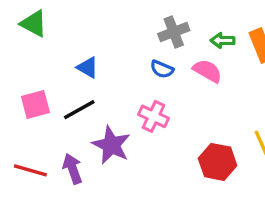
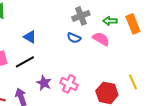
pink cross: (153, 116) -> (69, 84), moved
purple star: (111, 145) -> (44, 83), size x0.7

